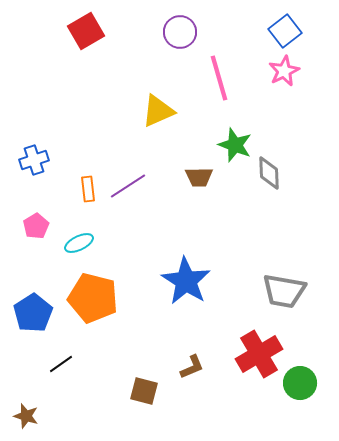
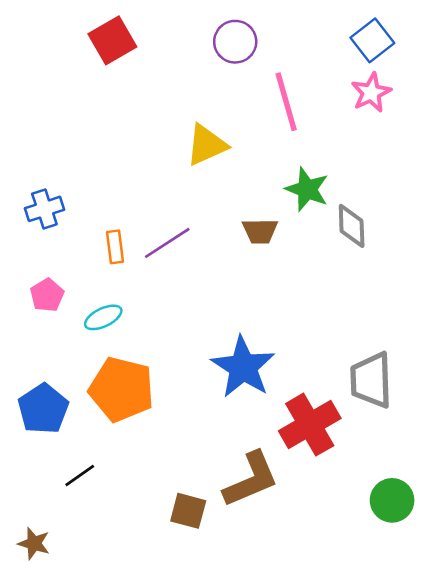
gray trapezoid: (284, 291) -> (371, 380), turned 78
red cross: (259, 354) -> (310, 425), moved
brown L-shape: (192, 367) -> (251, 479), size x1.8

